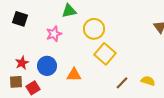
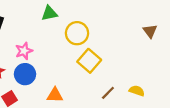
pink star: (54, 34) -> (24, 51), moved
orange triangle: (74, 75) -> (55, 95), moved

